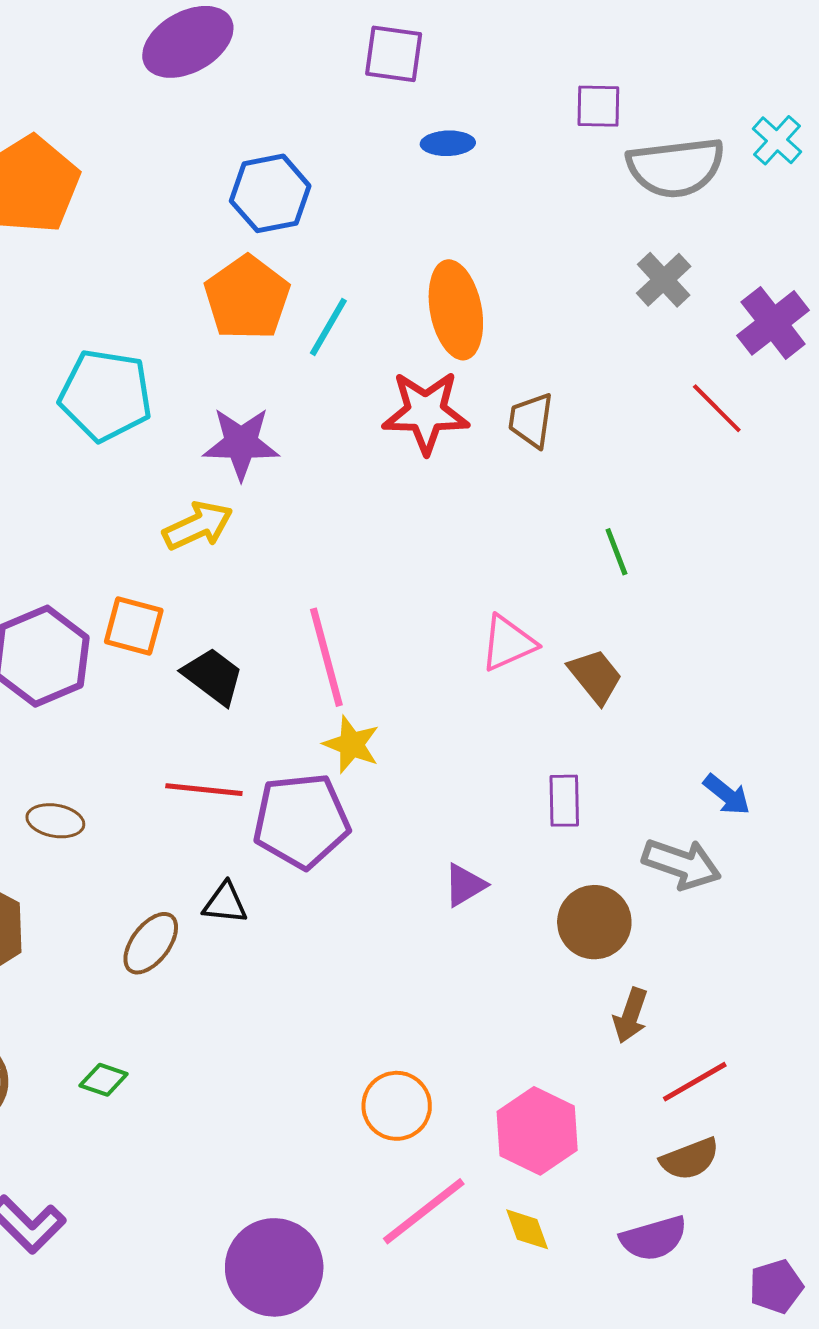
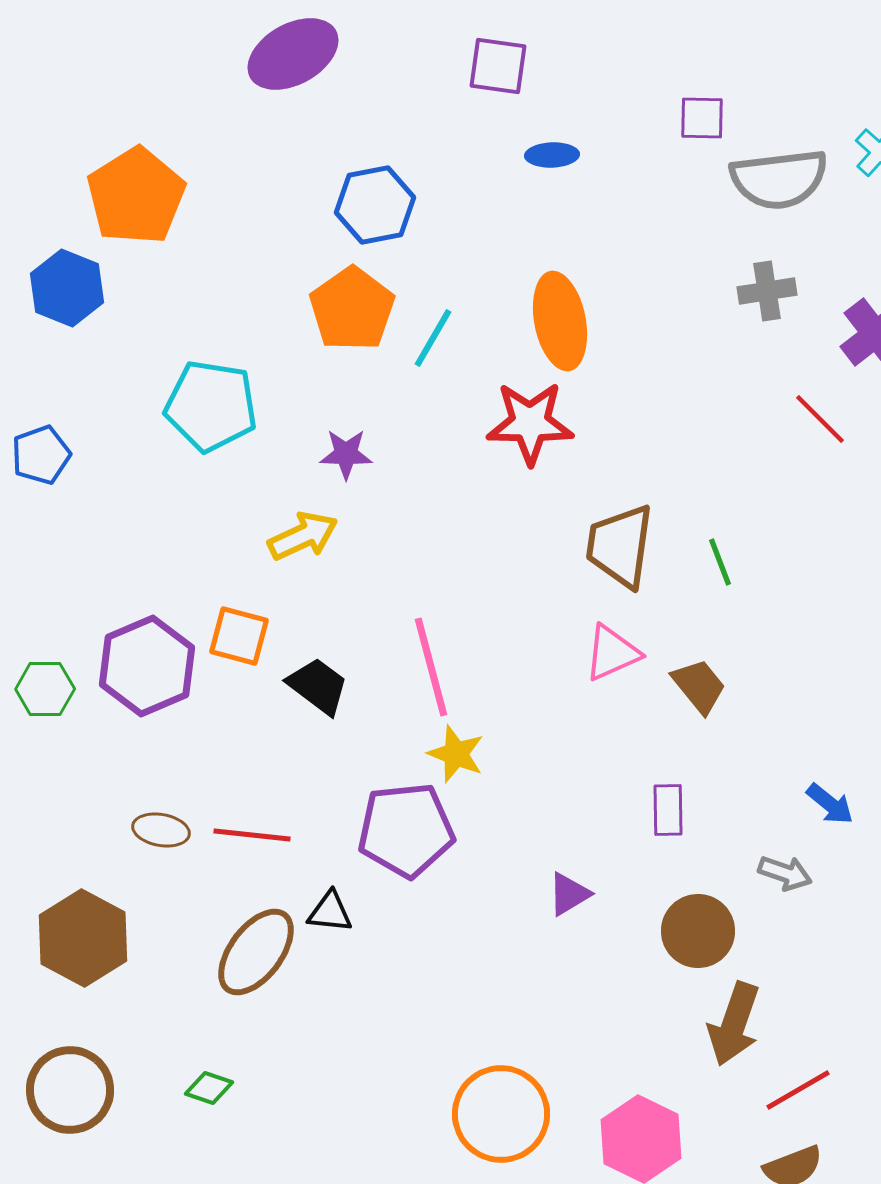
gray cross: (664, 280) -> (767, 291), turned 34
brown trapezoid: (531, 420) -> (620, 546), moved, size x1.5
purple star: (241, 443) -> (346, 454), size x0.7
red line: (204, 790) -> (252, 835), moved
gray arrow: (682, 864) -> (785, 873), size x0.7
brown ellipse: (151, 943) -> (256, 952), size x1.4
brown arrow: (630, 1015) -> (734, 1024), size x1.5
orange circle: (397, 1106) -> (501, 1114), size x1.4

